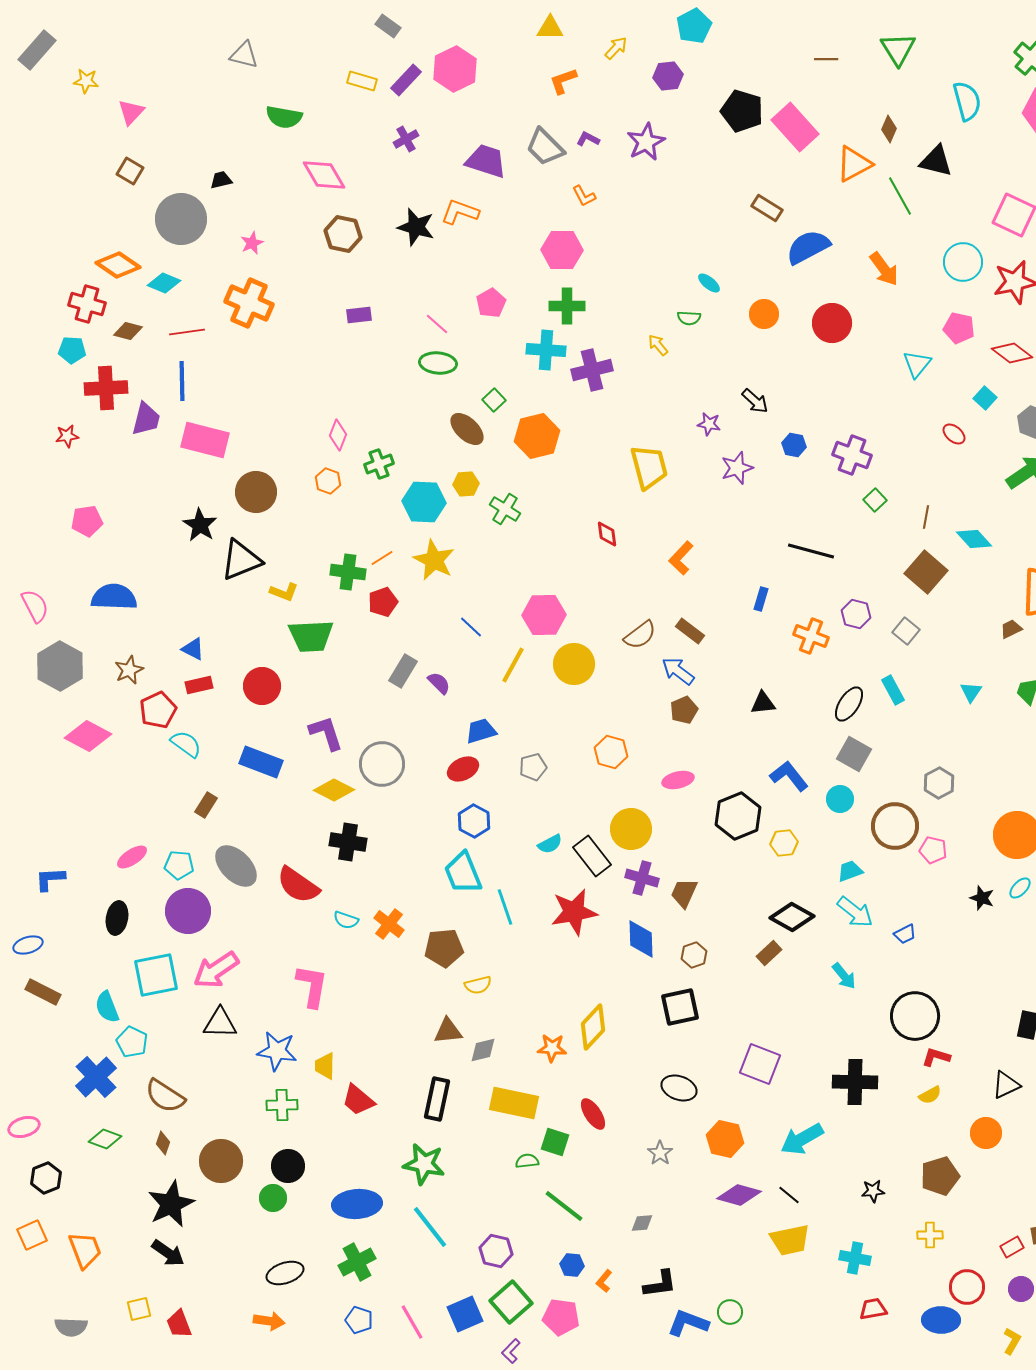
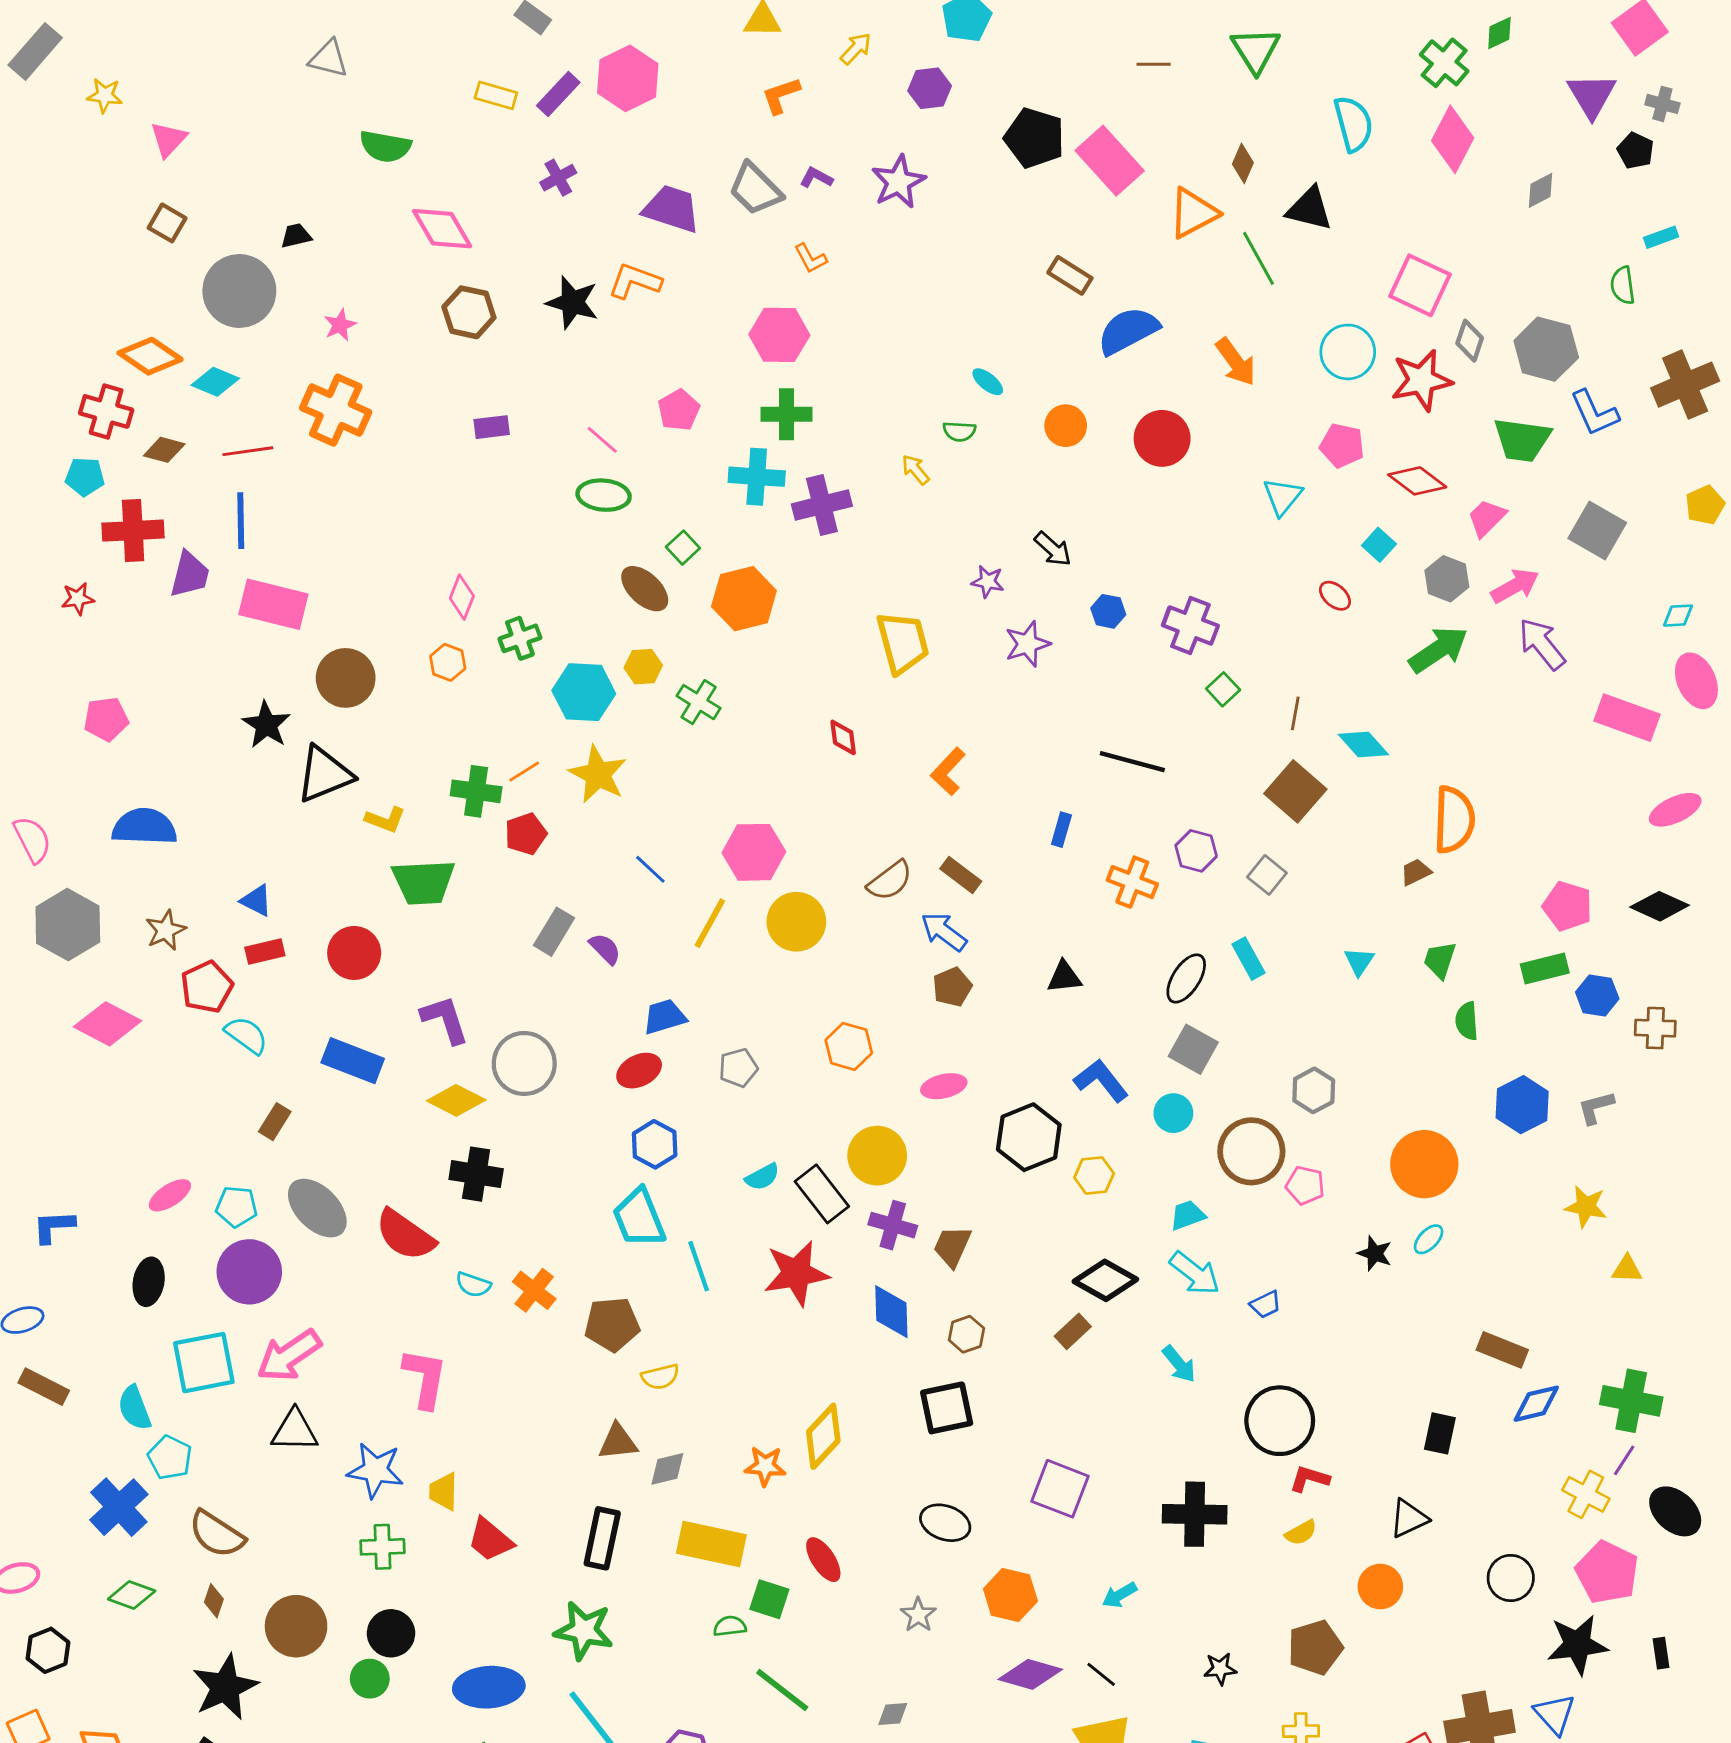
cyan arrow: (802, 1139) -> (1120, 1595), size x0.6

